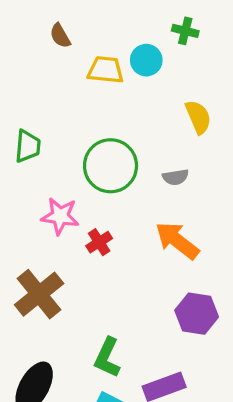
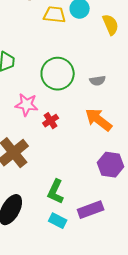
yellow semicircle: (198, 117) -> (111, 25), moved

